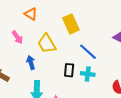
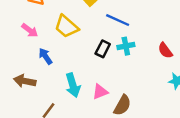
blue arrow: (31, 62) -> (45, 56), moved
black rectangle: (69, 70) -> (103, 49), turned 40

